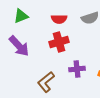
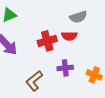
red semicircle: (59, 19) -> (69, 36), moved

